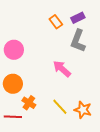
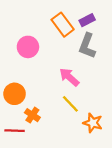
orange rectangle: (56, 22) -> (63, 25), size x1.5
pink circle: (14, 50) -> (28, 47), moved
yellow line: (60, 107) -> (70, 104), moved

